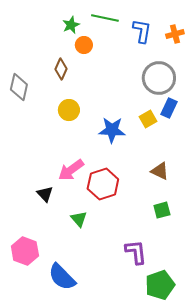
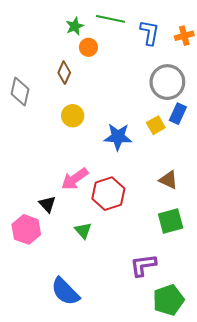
green square: (162, 210) -> (171, 221), size x1.4
pink hexagon: (25, 251) -> (26, 229), moved
purple L-shape: (136, 252) -> (143, 265), turned -92

